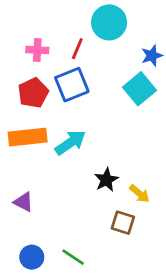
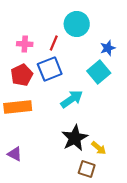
cyan arrow: (70, 143) -> (72, 99), moved
black star: (106, 180) -> (75, 138), size x1.5

